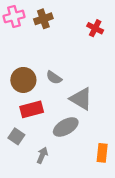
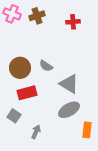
pink cross: (14, 16) -> (12, 14), turned 36
red cross: (95, 28) -> (73, 22), moved, turned -32
gray ellipse: (66, 127) -> (69, 110), moved

